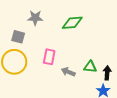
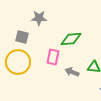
green diamond: (72, 23) -> (71, 39), moved

